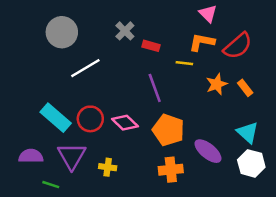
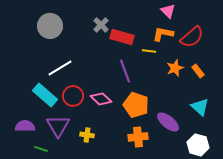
red rectangle: (151, 46) -> (122, 37), size x1.6
white line: (85, 68) -> (60, 68), moved
white hexagon: (251, 163) -> (198, 145), moved

